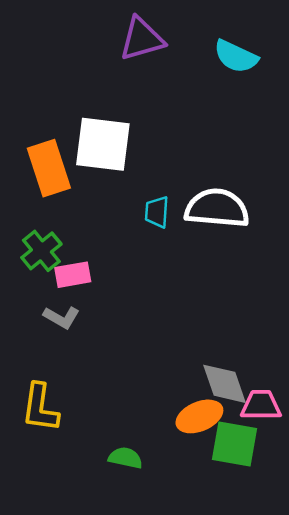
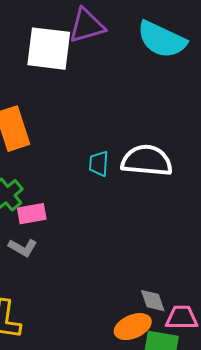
cyan semicircle: (236, 56) -> (162, 40), size x1.4
white square: (103, 144) -> (49, 49), moved
gray diamond: (225, 384) -> (153, 301), size x0.7

